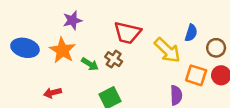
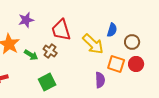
purple star: (72, 20) -> (26, 20), moved
red trapezoid: (127, 33) -> (61, 30), turned 60

